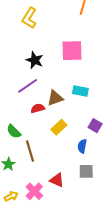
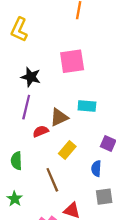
purple line: (28, 86) -> (26, 107), turned -35
green semicircle: (14, 131) -> (16, 161), turned 49
brown line: (30, 151) -> (52, 180), moved

